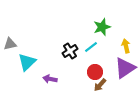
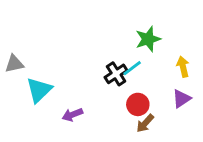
black cross: (70, 51) -> (116, 74), moved
purple triangle: (125, 68) -> (181, 99), size x0.6
purple arrow: (50, 79) -> (72, 115), turned -32

